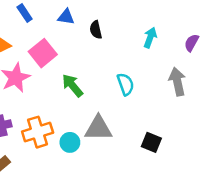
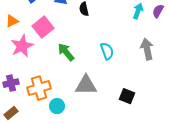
cyan arrow: (150, 38) -> (138, 11), moved
purple semicircle: (192, 43) -> (158, 11), moved
cyan circle: (70, 142) -> (57, 106), moved

